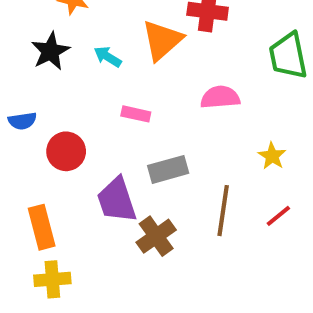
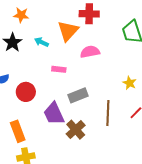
pink semicircle: (220, 97) -> (90, 52), moved

